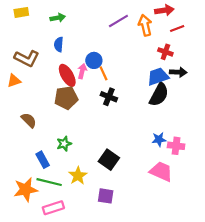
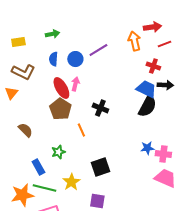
yellow rectangle: (21, 12) -> (18, 42), moved
purple line: (118, 21) -> (98, 50), moved
blue circle: (94, 60) -> (75, 59), moved
orange line: (104, 73) -> (81, 130), moved
blue trapezoid: (158, 76) -> (146, 89), turned 45
orange triangle: (14, 81) -> (11, 93), turned -32
brown pentagon: (66, 98) -> (60, 109), turned -30
black square: (109, 160) -> (100, 167), turned 36
pink trapezoid: (161, 171) -> (165, 178), moved

